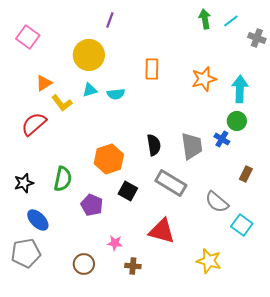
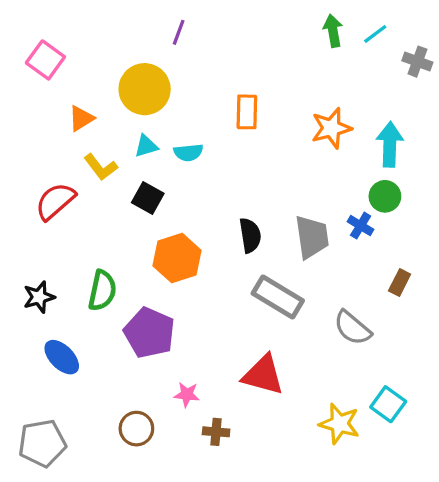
orange triangle: (44, 83) -> (81, 118), moved
black square: (128, 191) -> (148, 198), moved
purple pentagon: (92, 205) -> (149, 333), size x1.4
cyan square: (242, 225) -> (388, 404), moved
gray pentagon: (26, 253) -> (42, 443), moved

